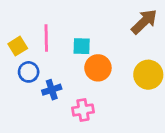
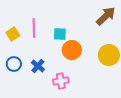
blue circle: (29, 72) -> (14, 64), moved
blue cross: (52, 90) -> (38, 66), turned -32

